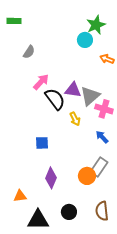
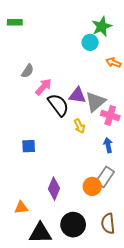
gray semicircle: (29, 52) -> (28, 71), moved
blue arrow: (102, 137) -> (108, 145), turned 32
blue square: (42, 143) -> (29, 146), moved
black circle: (69, 212) -> (73, 225), size x1.5

